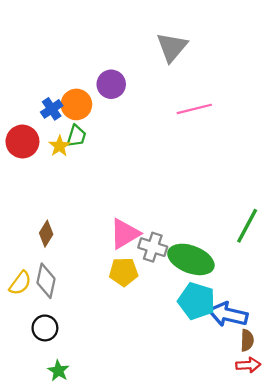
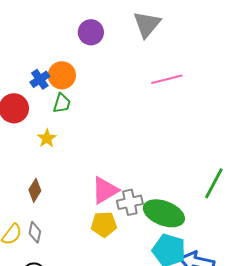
purple circle: (111, 84) -> (91, 32), moved
yellow star: (60, 146) -> (47, 138), moved
gray cross: (153, 247) -> (130, 202), turned -30
gray diamond: (46, 281) -> (35, 232), size x0.7

